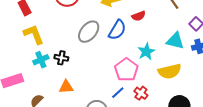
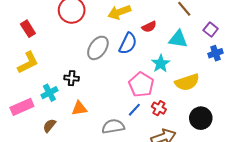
yellow L-shape: (34, 34) -> (28, 63), moved, turned 90
cyan triangle: (175, 41) -> (178, 39), moved
cyan cross: (41, 60) -> (49, 93), moved

